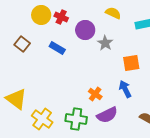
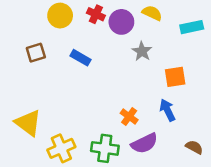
red cross: (61, 17) -> (96, 14), moved
purple circle: (85, 30) -> (121, 22), moved
brown square: (22, 44) -> (36, 53), turned 35
yellow cross: (42, 119) -> (61, 148), turned 30

